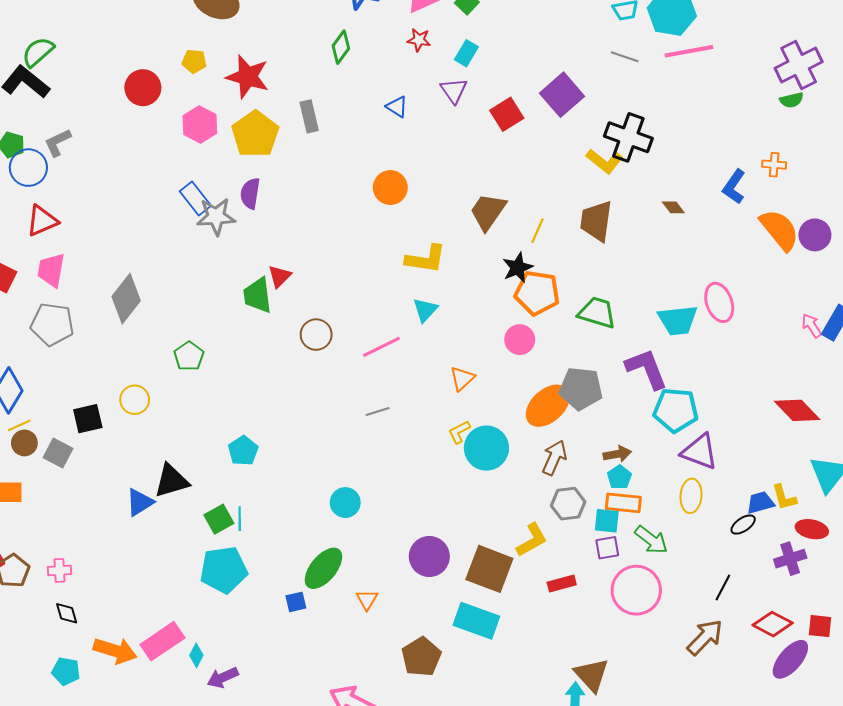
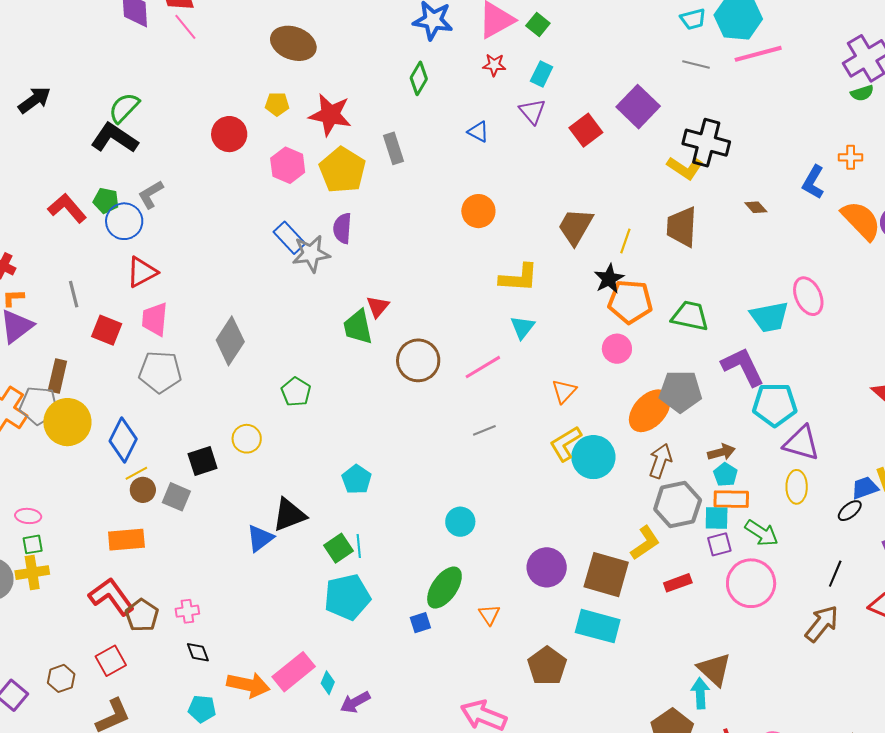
brown circle: (316, 335) -> (418, 360), size x1.4
yellow L-shape: (459, 432) -> (565, 444), size x1.5
gray hexagon: (568, 504) -> (678, 505), size x1.4

